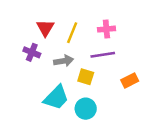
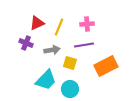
red triangle: (45, 28) -> (37, 23), turned 35
orange rectangle: (130, 80) -> (106, 66), size x1.6

